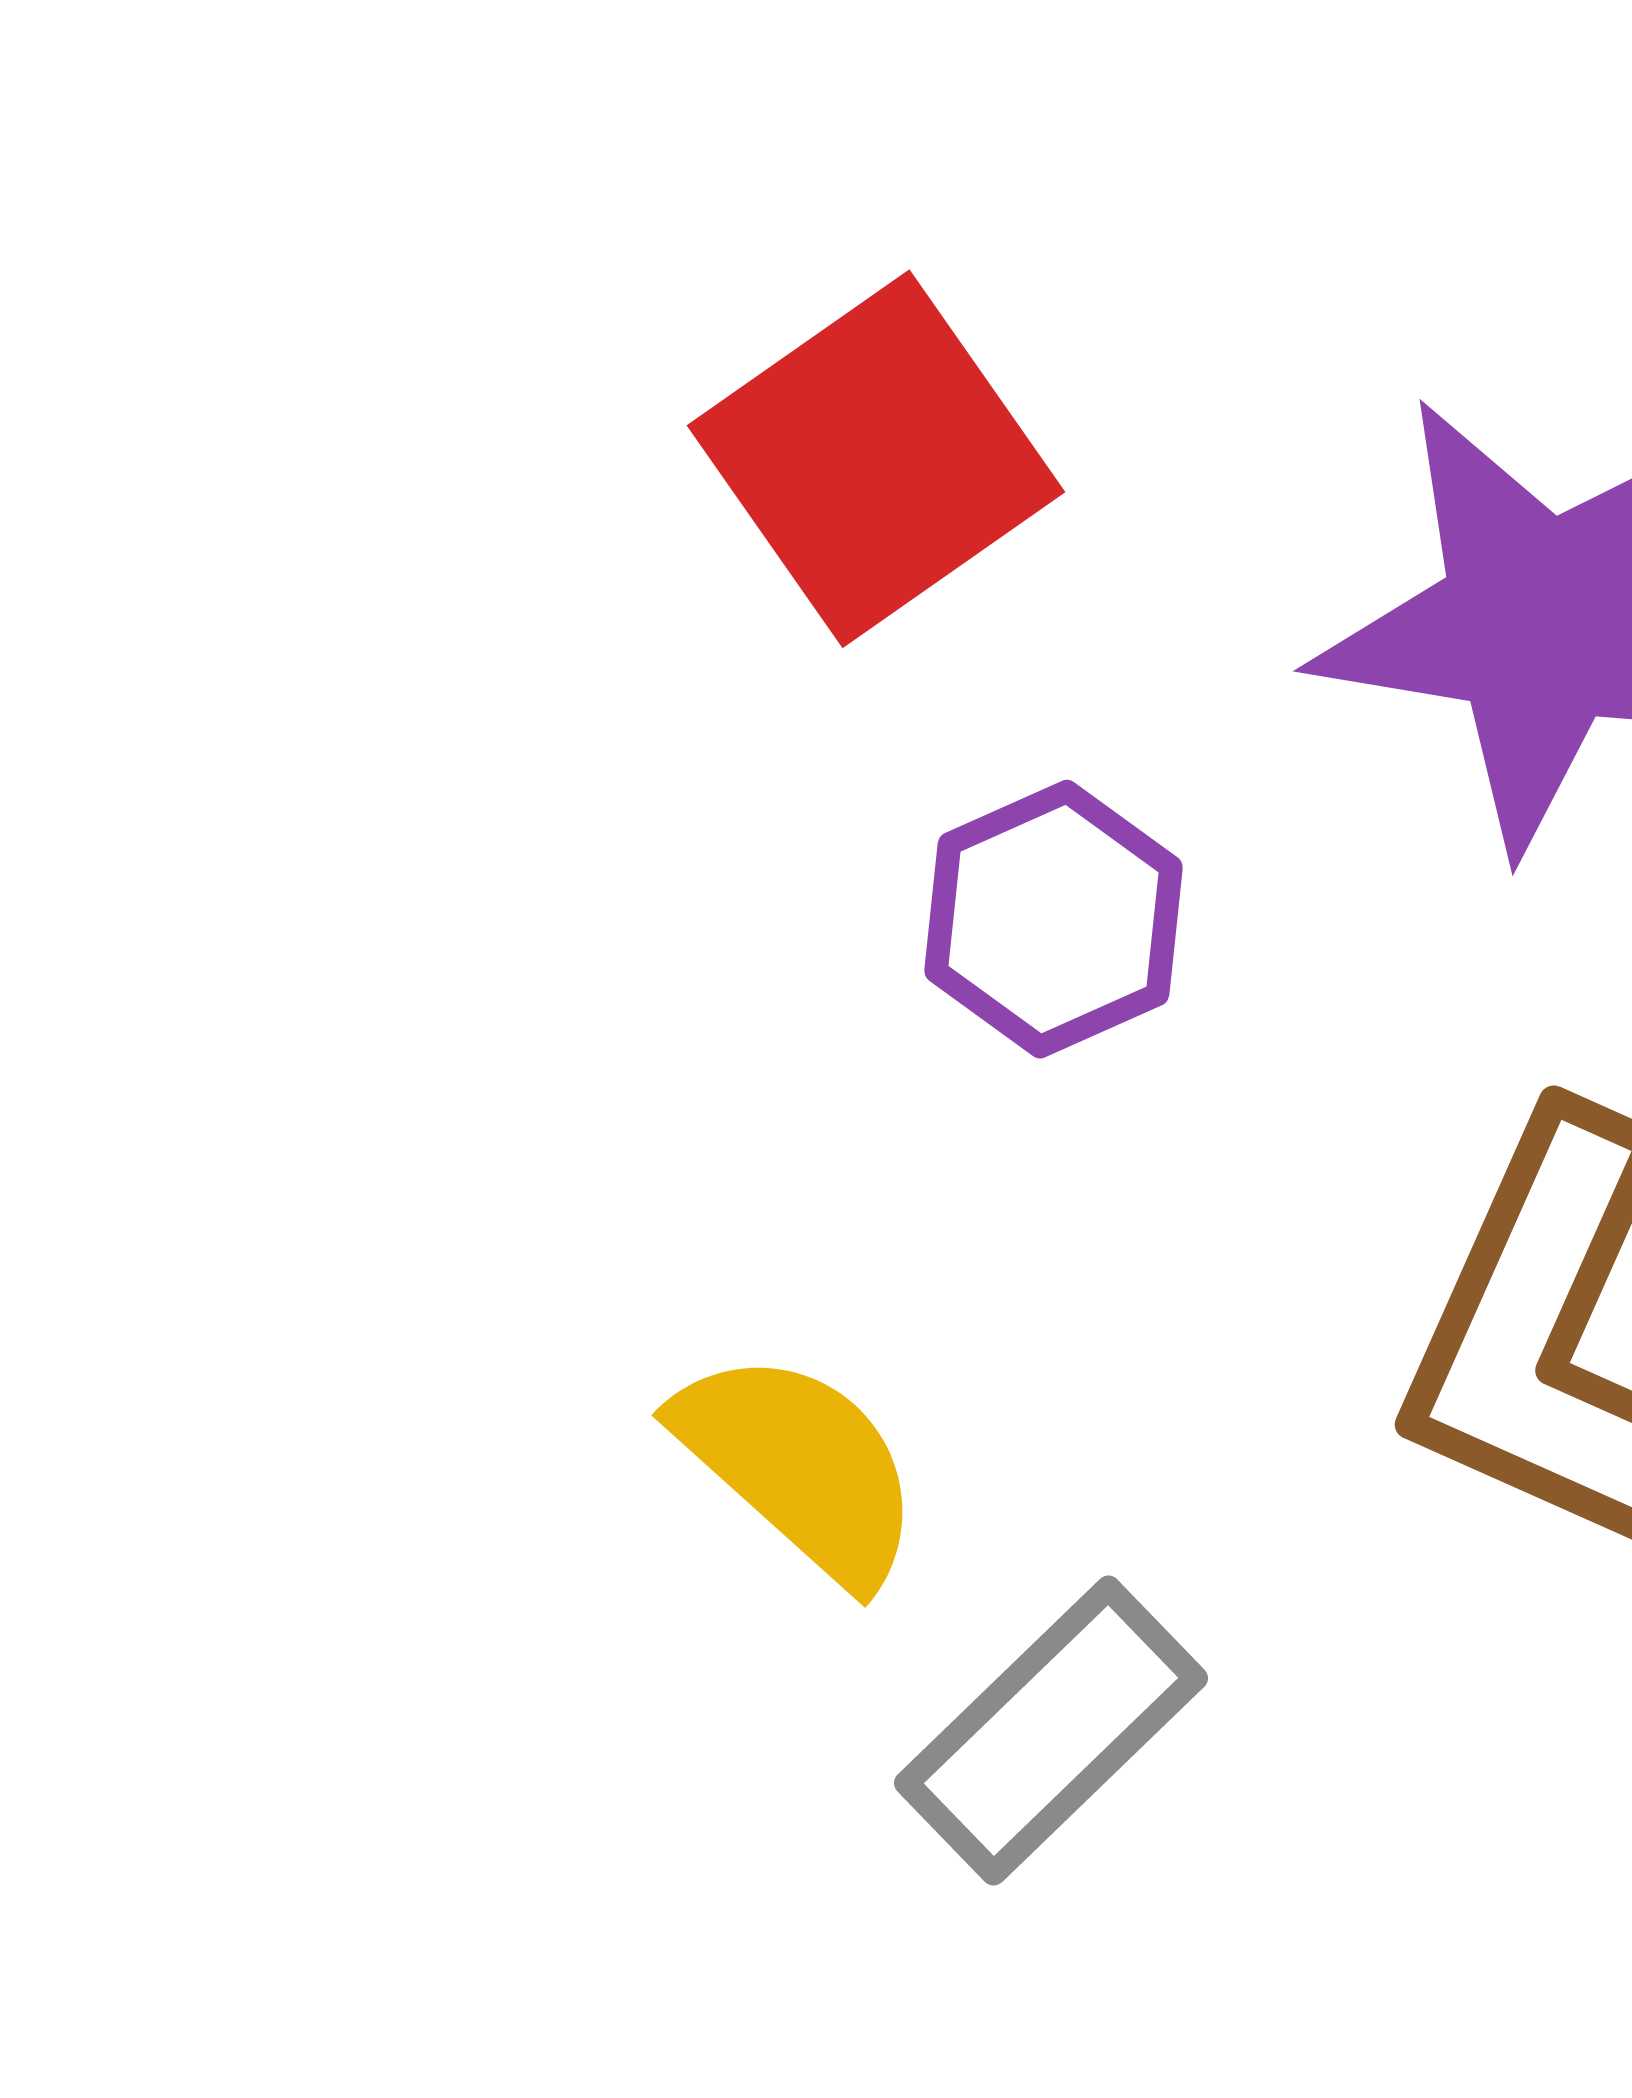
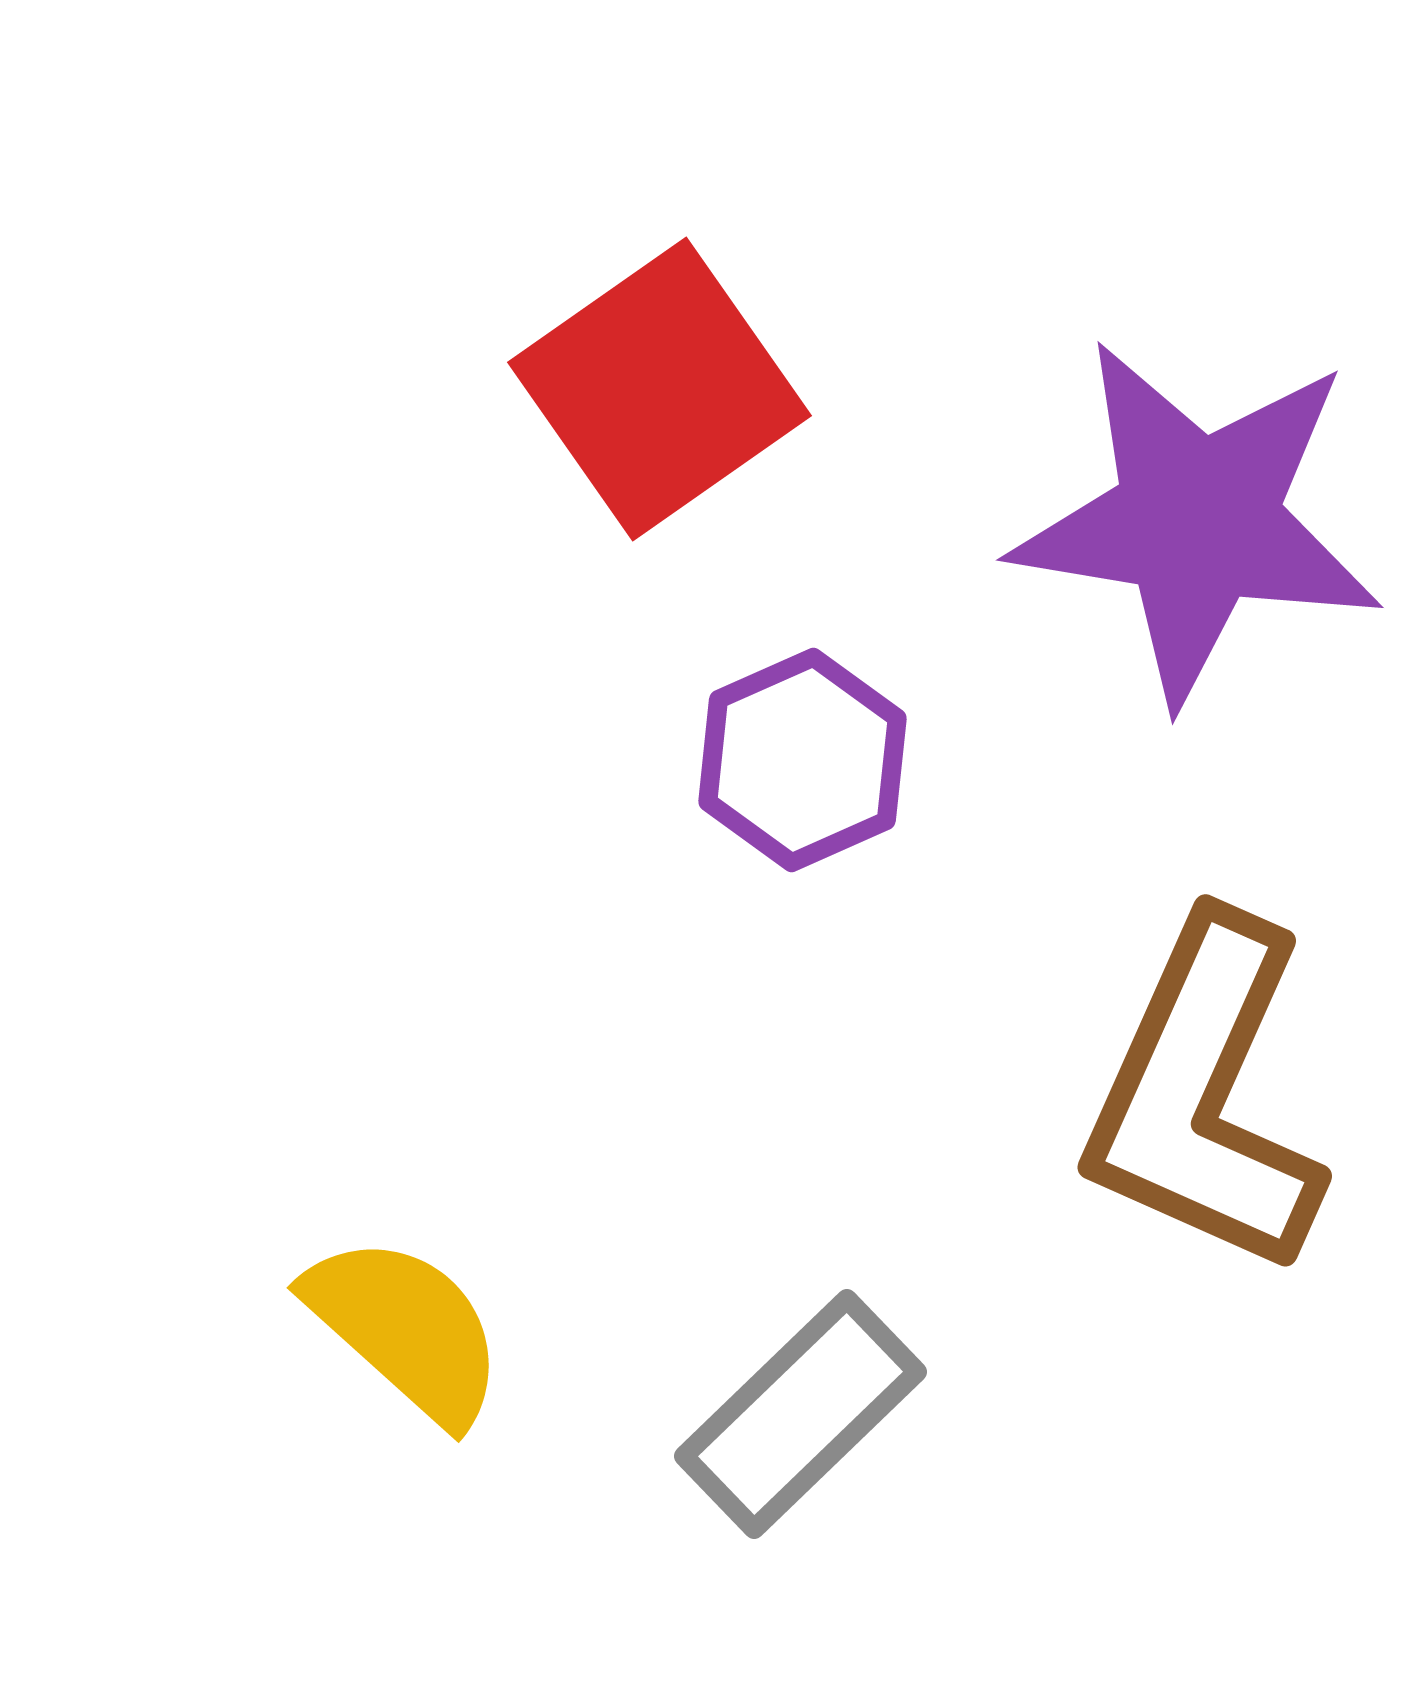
yellow semicircle: (799, 1466) -> (405, 1329), moved

